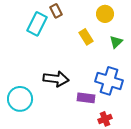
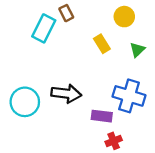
cyan circle: (20, 99) -> (25, 102), moved
red cross: (105, 119) -> (114, 141), moved

